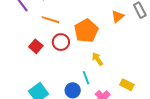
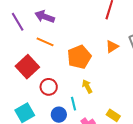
red circle: (61, 42) -> (49, 87), moved
red square: (36, 46) -> (27, 67), size x1.6

